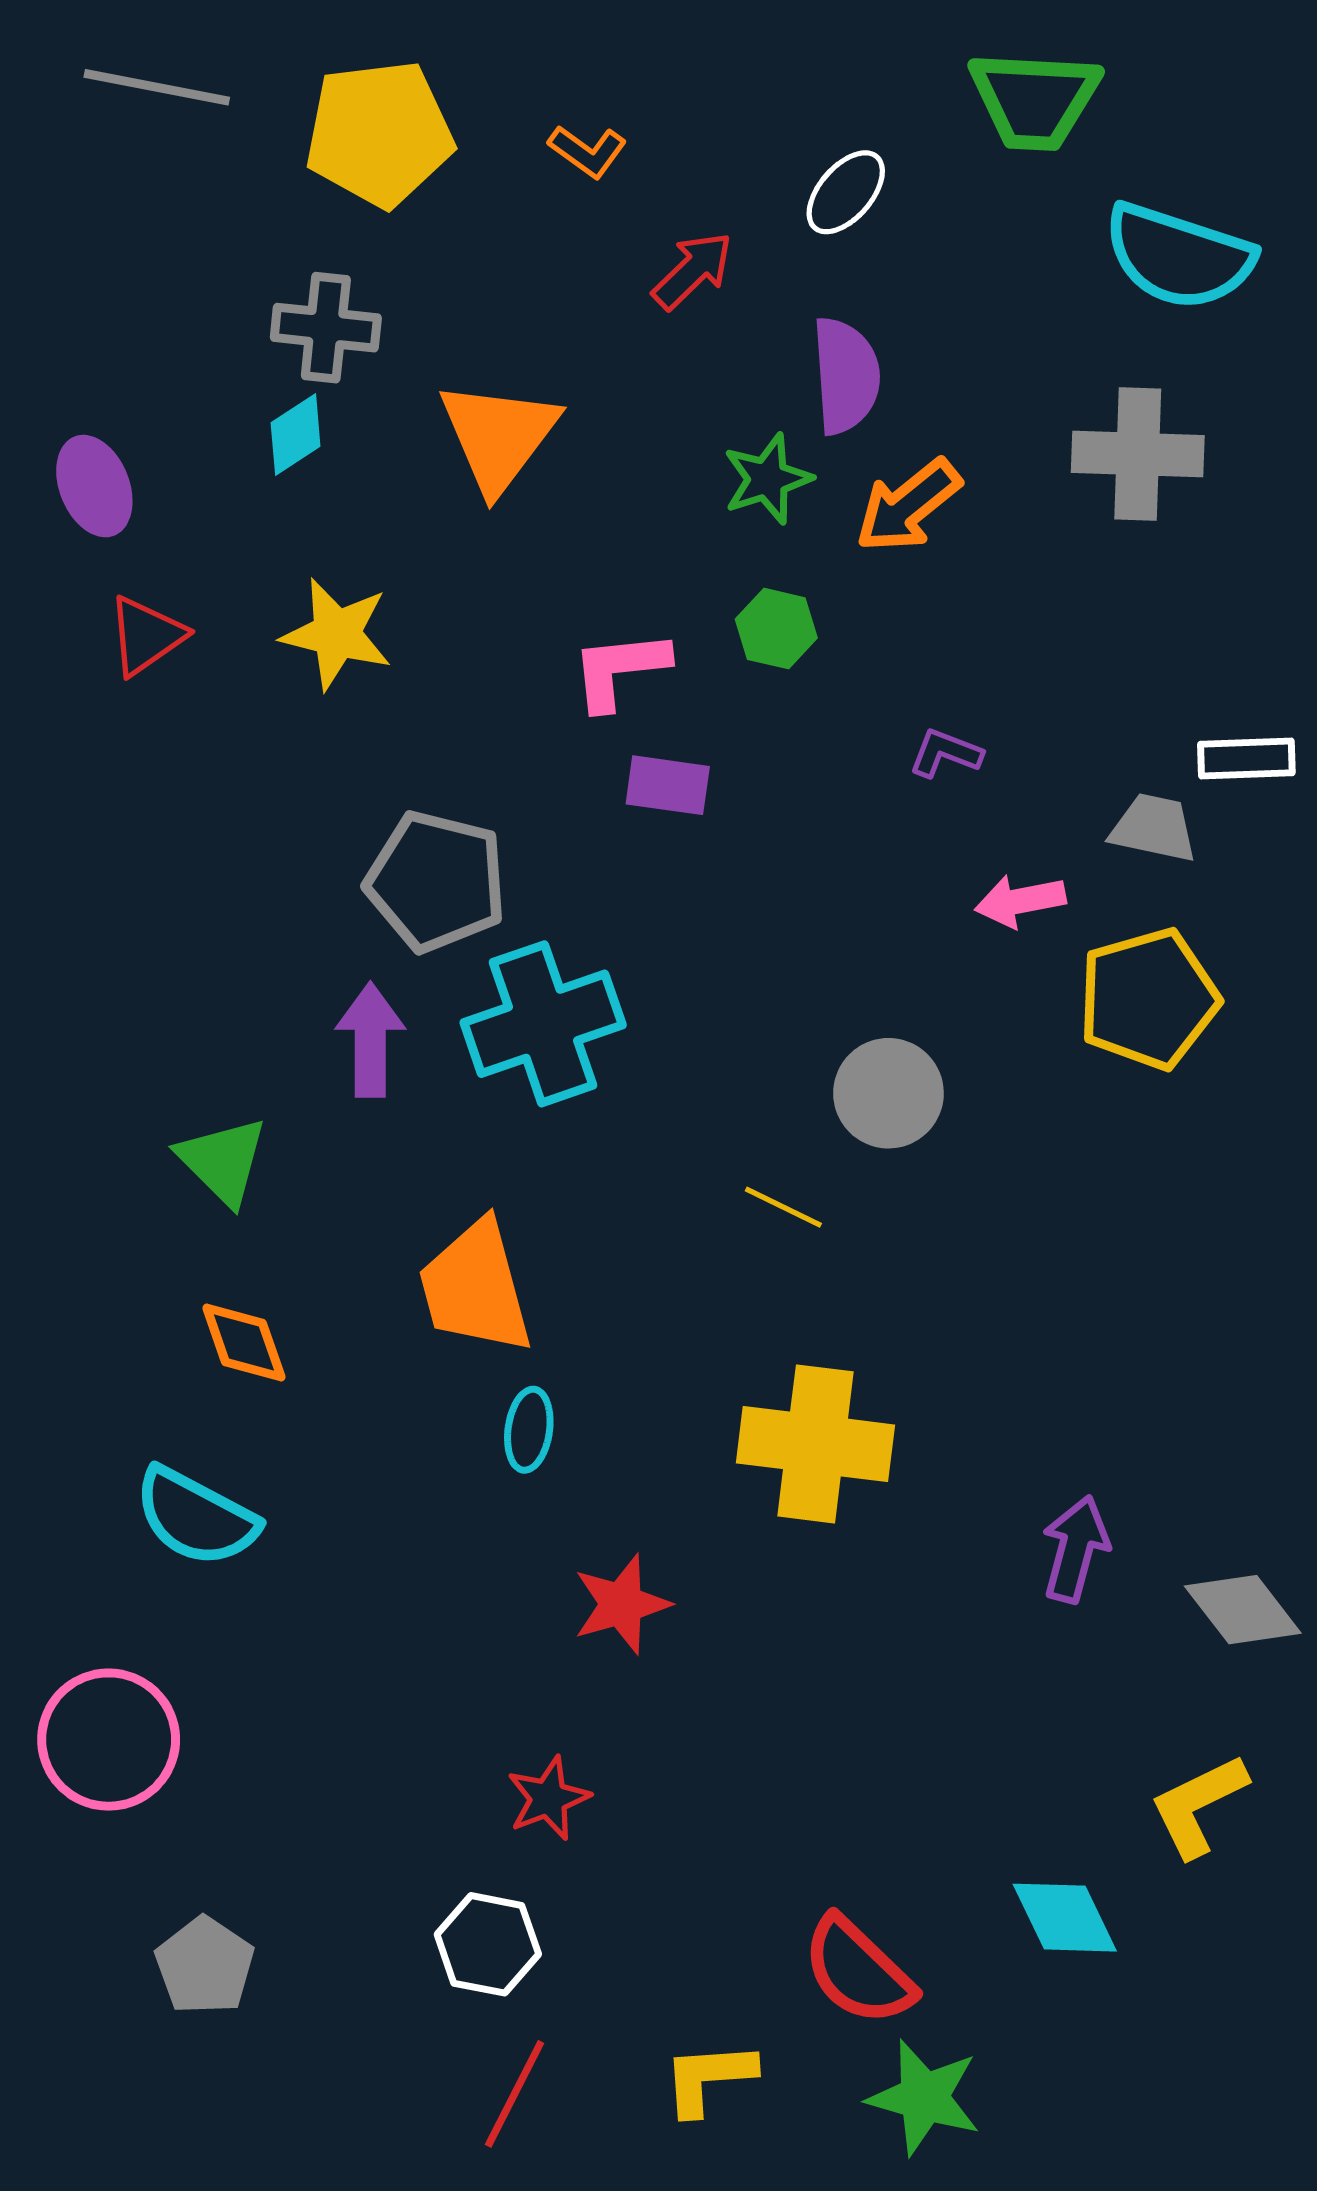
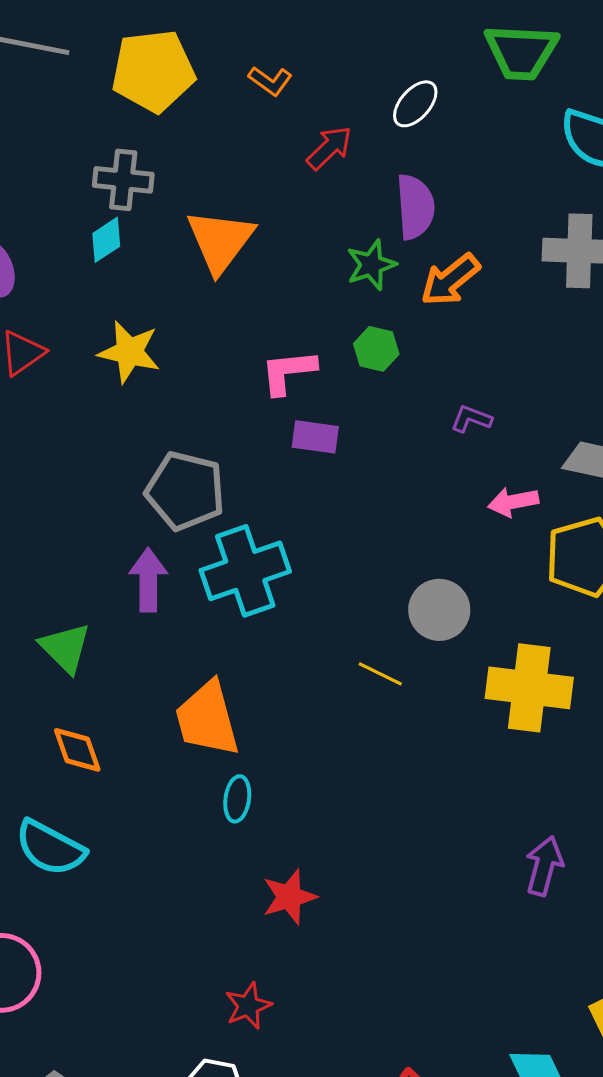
yellow cross: (815, 1444) -> (529, 688), moved

